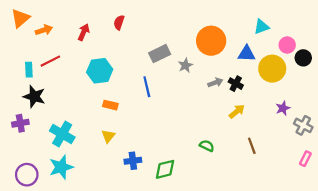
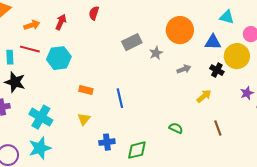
cyan triangle: (261, 27) -> (227, 17), turned 35
orange arrow: (44, 30) -> (32, 25), moved
red line: (50, 61) -> (30, 49), turned 42
cyan hexagon: (100, 71) -> (59, 58), moved
black cross: (236, 84) -> (217, 70), moved
blue line: (147, 87) -> (120, 98), moved

